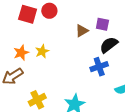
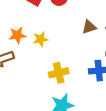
yellow cross: (37, 100) -> (59, 73), moved

